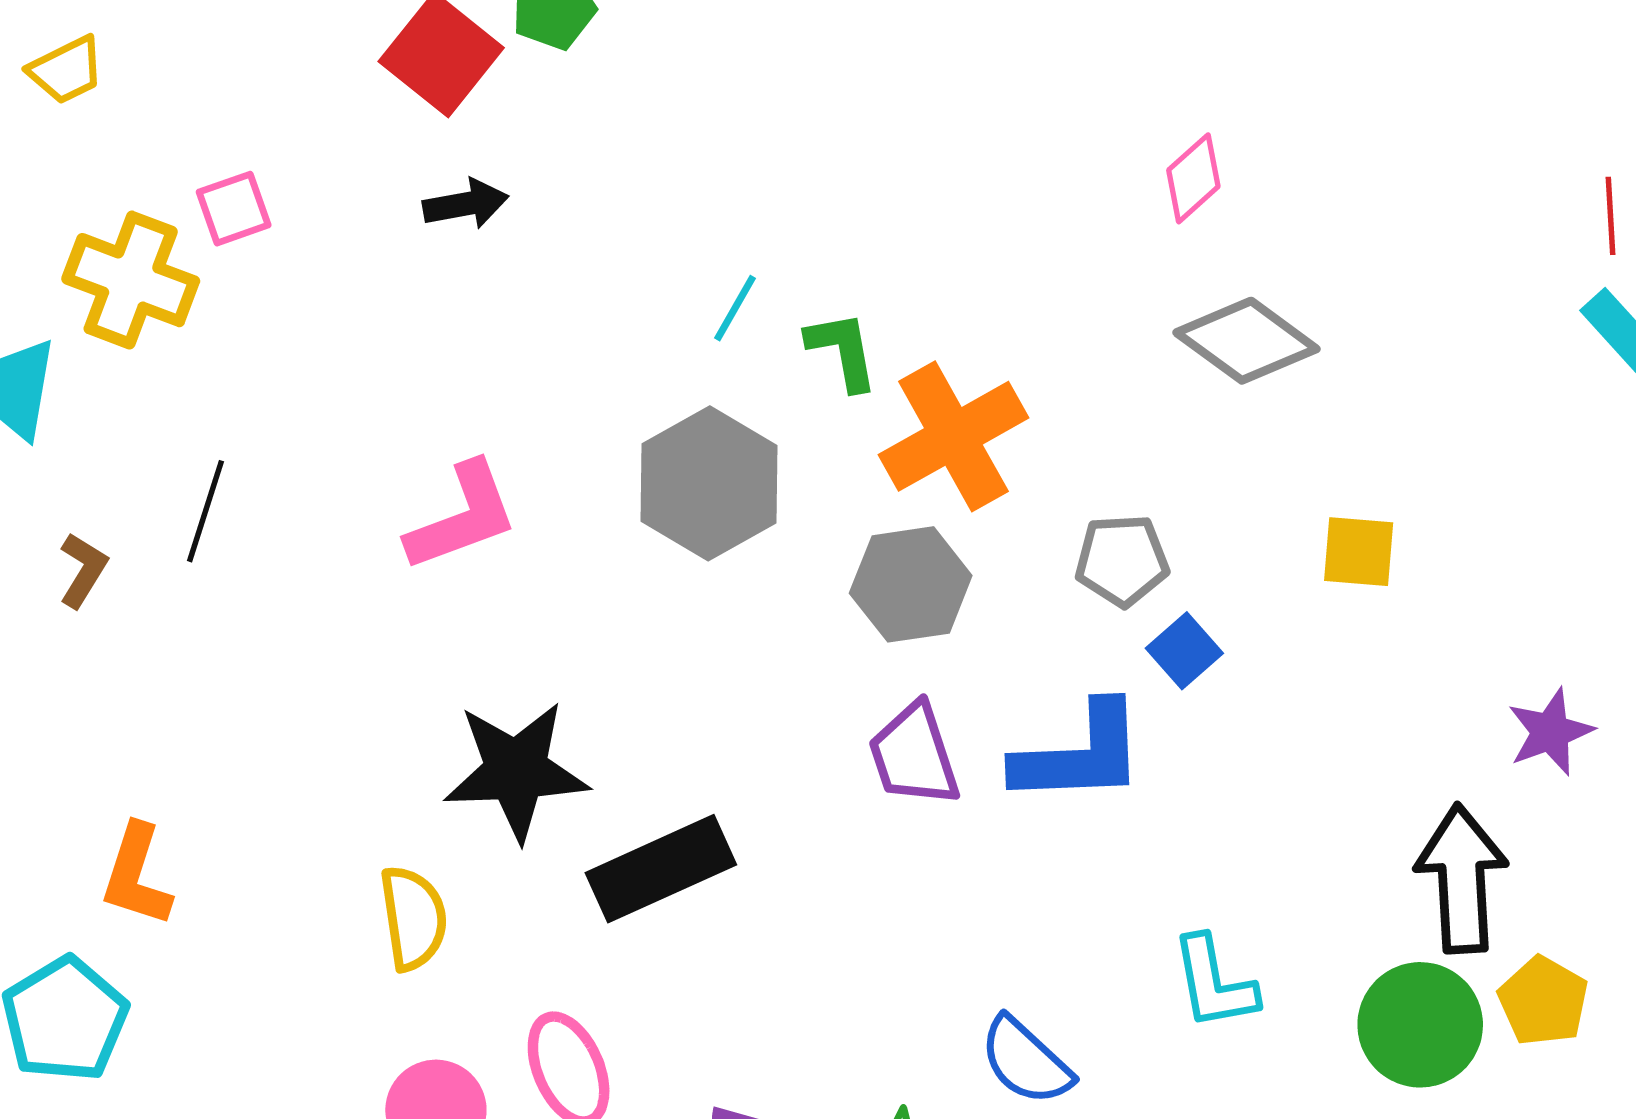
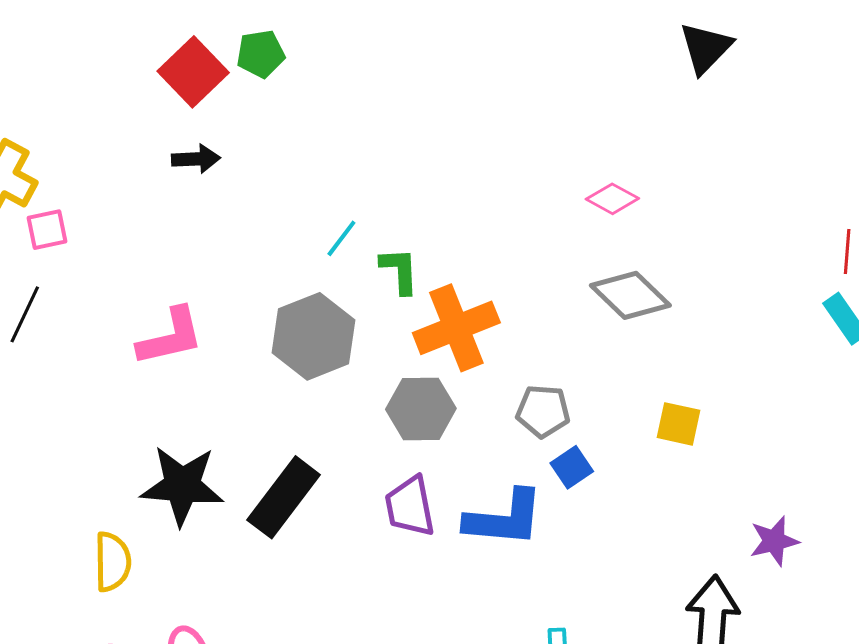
pink diamond: (1193, 178) -> (612, 199), turned 63
pink square: (234, 209) -> (47, 230), moved
black rectangle: (661, 869) -> (284, 497), moved, turned -36

